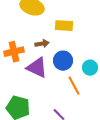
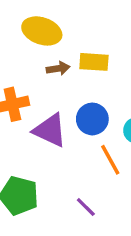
brown arrow: (42, 44) -> (58, 68), moved

